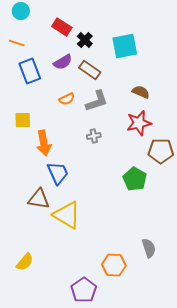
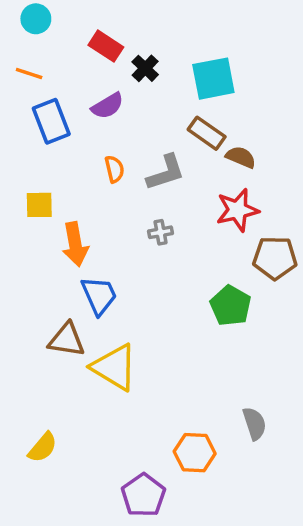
brown rectangle: (90, 70) -> (207, 133), moved
orange semicircle: (67, 99) -> (114, 169), turned -77

